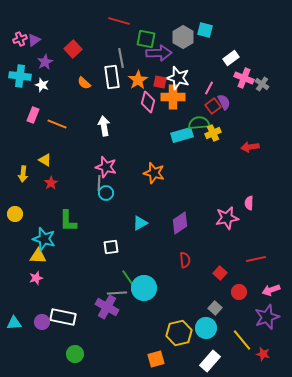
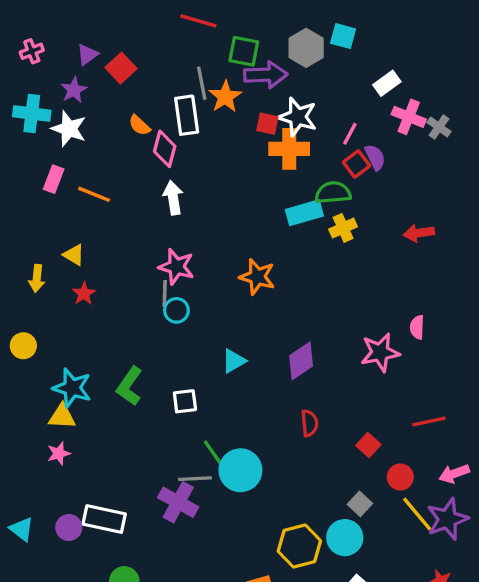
purple triangle: (34, 40) -> (87, 55), moved
orange star: (138, 80) -> (225, 97), moved
white star: (42, 85) -> (69, 129), size x1.5
pink diamond: (148, 102) -> (165, 149), moved
yellow cross: (213, 133) -> (343, 228), moved
green L-shape: (68, 221) -> (129, 386), moved, turned 35
cyan triangle: (14, 323) -> (22, 529), turned 42
yellow line: (242, 340) -> (417, 514), moved

